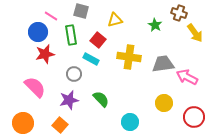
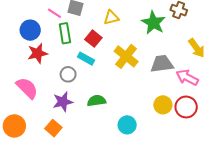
pink line: (51, 16) -> (54, 13), moved
green star: (155, 25) -> (153, 23), size x1.6
yellow arrow: (195, 33) -> (197, 48), moved
yellow cross: (129, 57) -> (126, 56), turned 30
green semicircle: (101, 99) -> (97, 101), turned -54
red circle: (194, 117) -> (186, 107), moved

